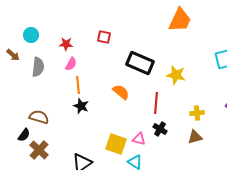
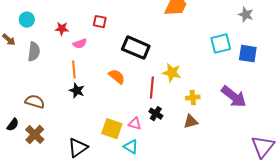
pink semicircle: (71, 64) -> (80, 44), moved, turned 40
yellow star: (176, 75) -> (172, 73), moved
black semicircle: (24, 135) -> (13, 125), moved

